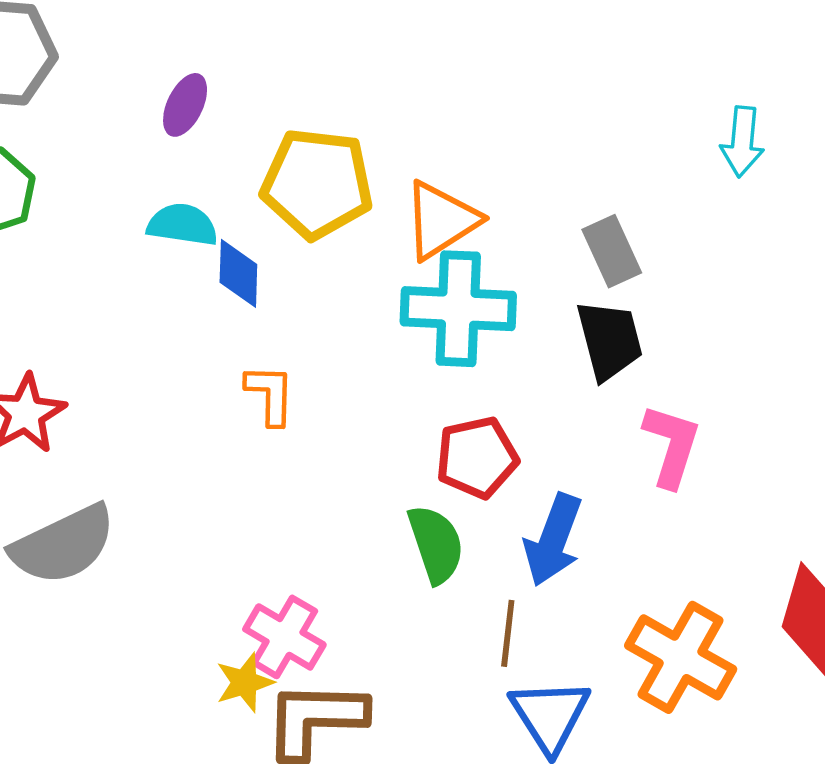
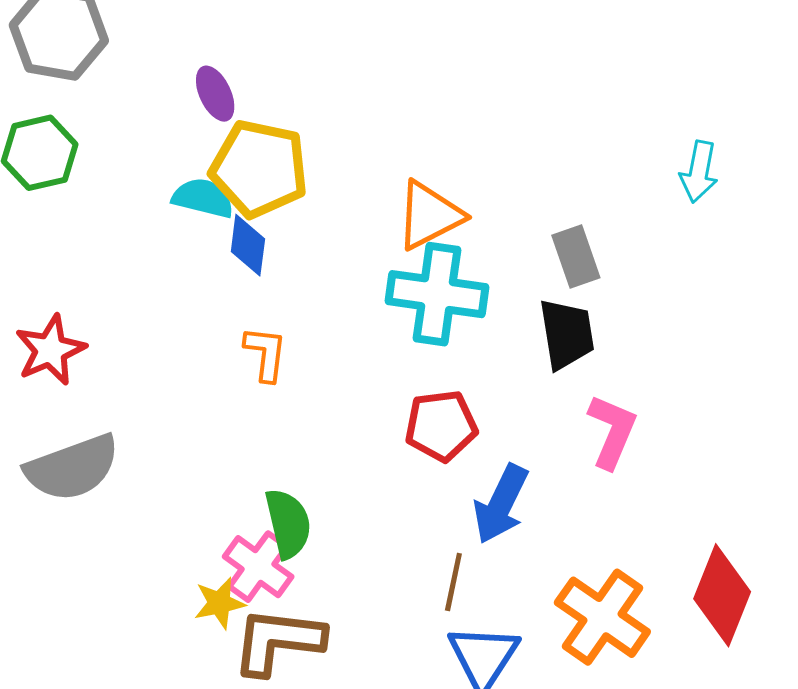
purple ellipse: (185, 105) -> (215, 94), turned -56
yellow pentagon: (317, 184) -> (259, 169), moved
green semicircle: (436, 544) -> (288, 524), moved

